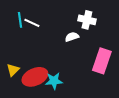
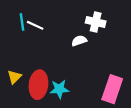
pink rectangle: (102, 61) -> (112, 89), moved
red ellipse: (35, 77) -> (38, 85), turned -60

